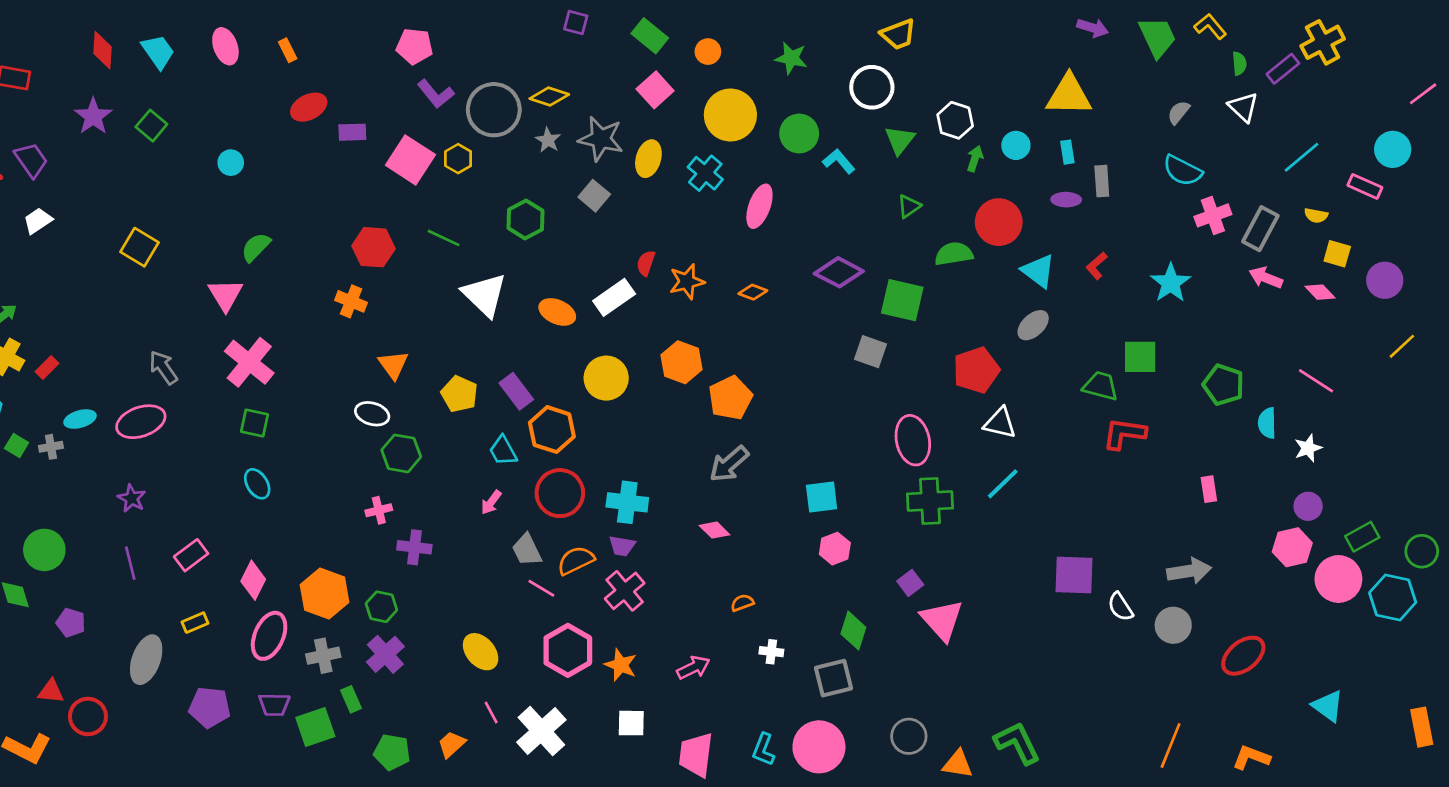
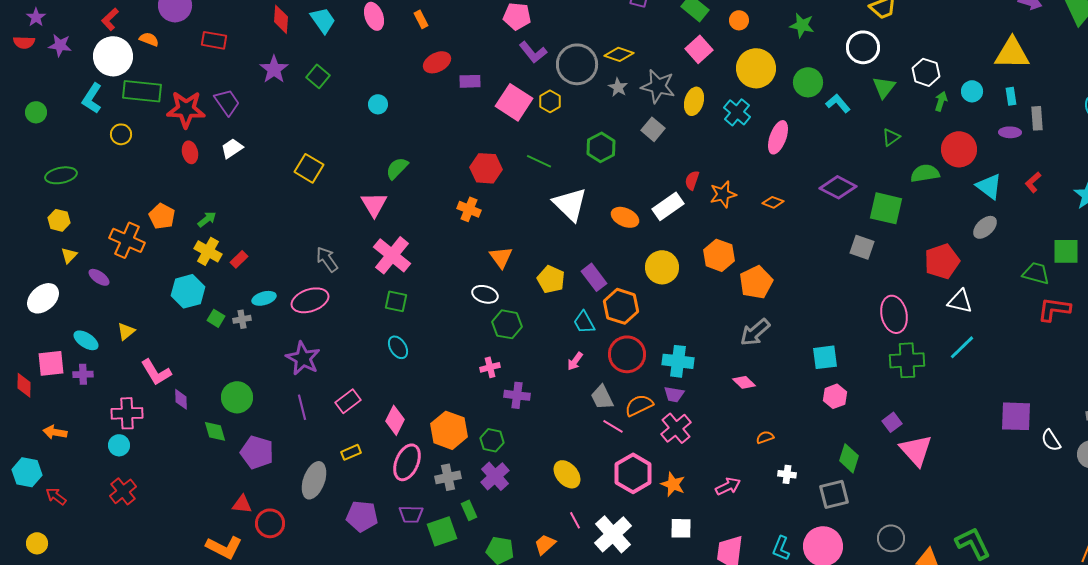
purple star: (132, 498) -> (303, 358), size x1.6
purple pentagon: (71, 623) -> (257, 452), size x1.5

